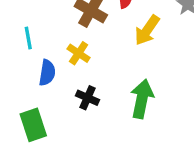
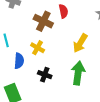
yellow arrow: (147, 30) -> (80, 43), moved

